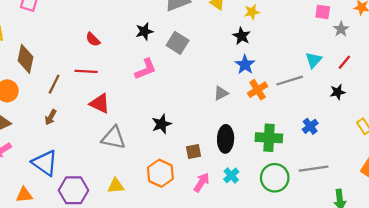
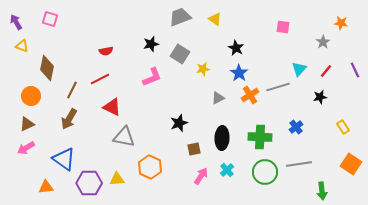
yellow star: (252, 12) -> (203, 69), moved
pink square: (323, 12) -> (283, 27), moved
red semicircle: (93, 39) -> (106, 51), turned -56
red line: (86, 71) -> (100, 79), turned -30
brown arrow: (51, 117) -> (69, 119), size x1.5
black star: (162, 124) -> (179, 123), moved
orange hexagon: (160, 173) -> (150, 167), moved
yellow triangle: (116, 186) -> (117, 179), moved

